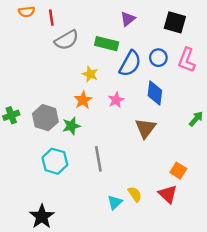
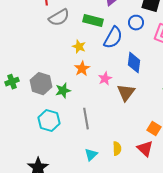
blue circle: (158, 58) -> (136, 23), moved
orange star: (83, 100) -> (82, 69), moved
pink star: (116, 100) -> (105, 79), moved
yellow semicircle: (135, 194) -> (117, 149), turned 32
cyan triangle: (115, 202) -> (91, 155), moved

